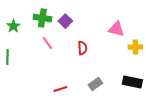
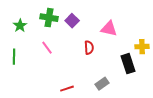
pink triangle: (116, 29) -> (109, 29), moved
pink line: (47, 43) -> (47, 48), moved
black rectangle: (132, 82) -> (128, 64), moved, turned 60

